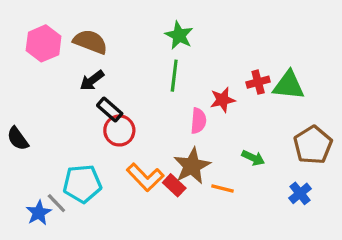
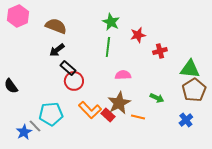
pink hexagon: (44, 43) -> (18, 16), moved
green triangle: (289, 85) -> (190, 69), moved
red star: (223, 100) -> (138, 35), moved
pink semicircle: (198, 121) -> (123, 75), turned -98

